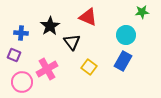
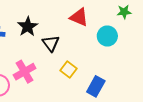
red triangle: (88, 17) -> (79, 17), moved
blue rectangle: (123, 61) -> (96, 86), moved

